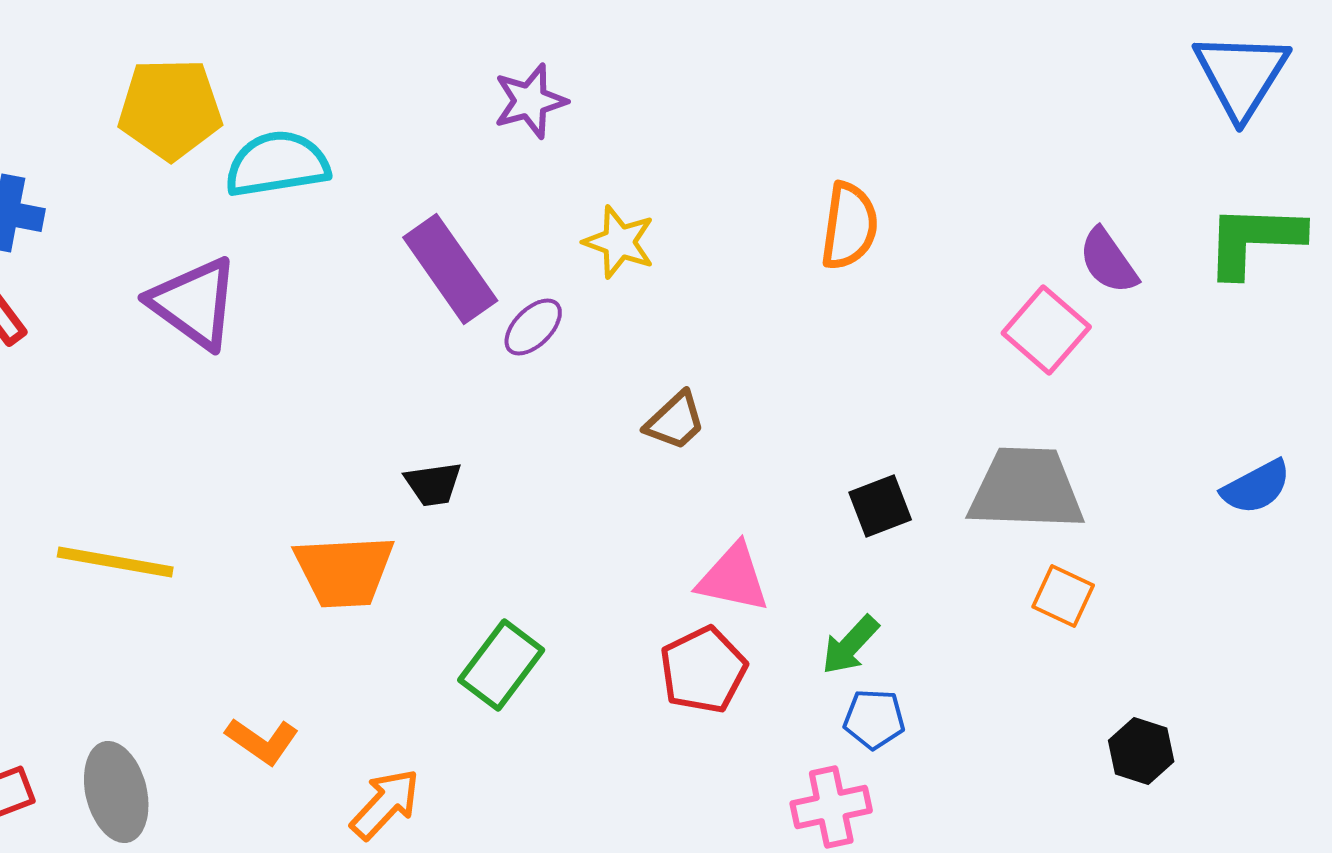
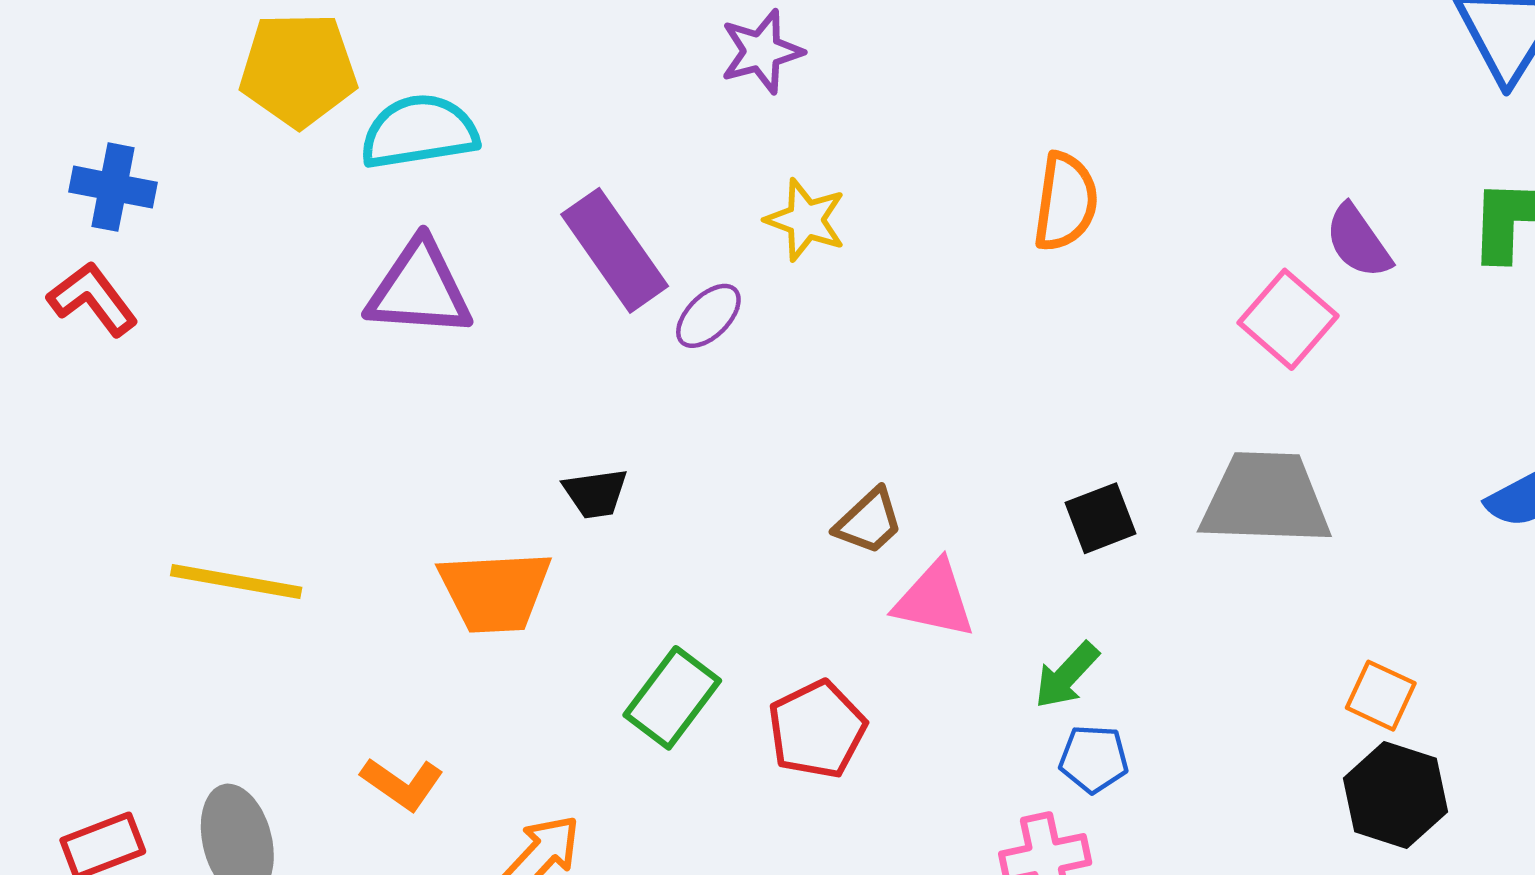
purple star: (530, 101) -> (762, 52), moved
purple triangle: (194, 303) -> (419, 289), moved, turned -32
brown trapezoid: (675, 421) -> (869, 522), moved
orange square: (1063, 596) -> (1381, 696), moved
red pentagon: (703, 670) -> (817, 729), moved
black hexagon: (1141, 751) -> (1395, 795), size x1.4

